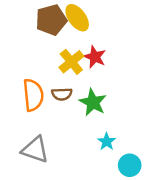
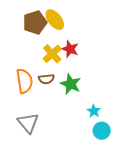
cyan star: (107, 142) -> (94, 111), moved
gray triangle: (35, 150) -> (28, 123), turned 35

